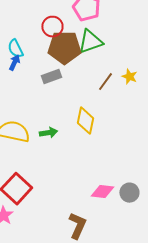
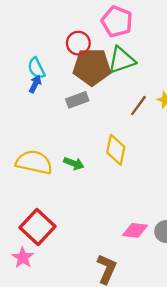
green arrow: (48, 133) -> (74, 163), turned 30

